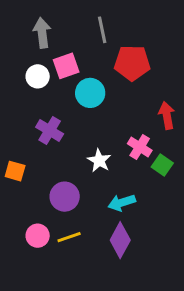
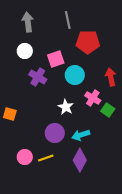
pink square: (66, 66) -> (56, 59), moved
cyan circle: (90, 93) -> (75, 75), moved
purple cross: (50, 130) -> (38, 77), moved
purple circle: (65, 197) -> (55, 133), moved

